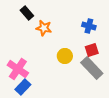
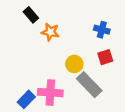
gray rectangle: (92, 68) -> (89, 85), moved
pink cross: (18, 69) -> (50, 93), moved, turned -30

